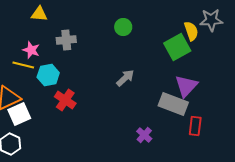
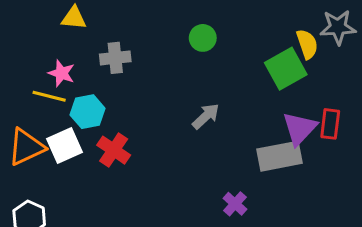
gray rectangle: (173, 104) -> (280, 156), turned -32
white square: (19, 114) -> (65, 145), moved
red rectangle: (195, 126) -> (330, 124), moved

